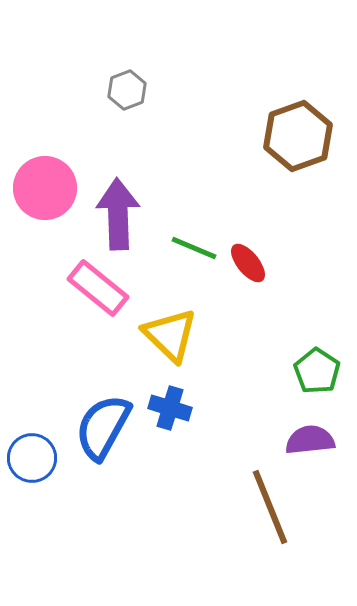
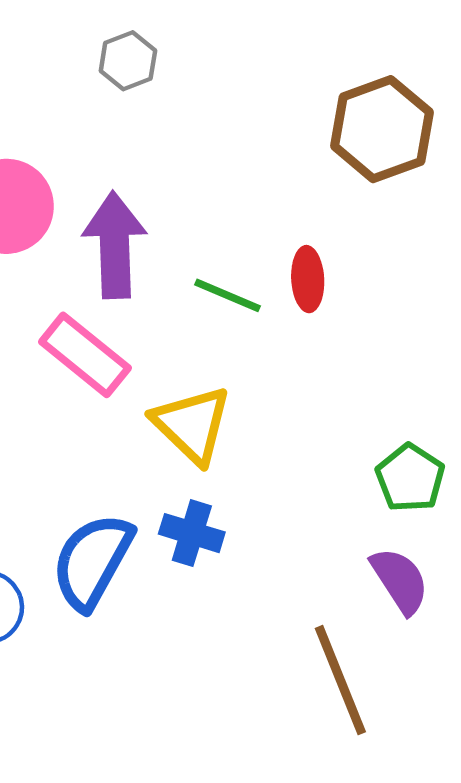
red ellipse: (248, 263) -> (308, 279), moved, turned 36
purple semicircle: (310, 440) -> (400, 581), turned 63

